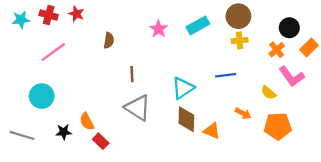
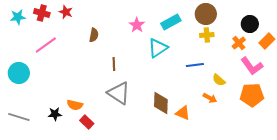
cyan triangle: (183, 88) -> (158, 48), moved
yellow semicircle: (268, 93) -> (219, 80), moved
cyan circle: (42, 96) -> (19, 73), moved
orange semicircle: (87, 122) -> (75, 105), turned -49
orange pentagon: (278, 126) -> (252, 95), moved

